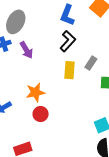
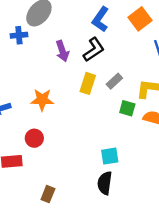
purple arrow: (26, 50) -> (62, 51), moved
red circle: (41, 114) -> (34, 138), moved

